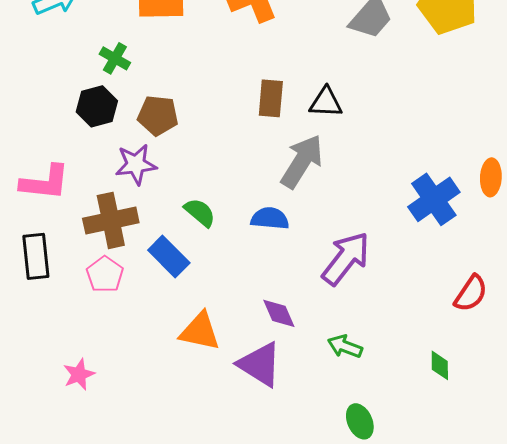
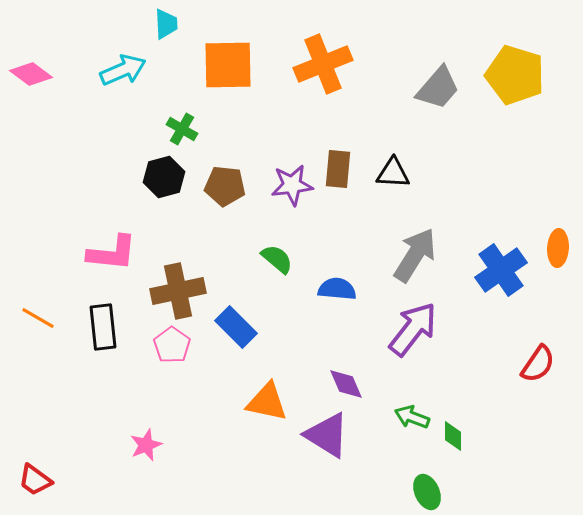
gray arrow: (302, 161) -> (415, 255), moved
purple star: (136, 164) -> (292, 185), moved
green semicircle: (200, 212) -> (277, 259), moved
green diamond: (440, 365) -> (453, 436), moved

